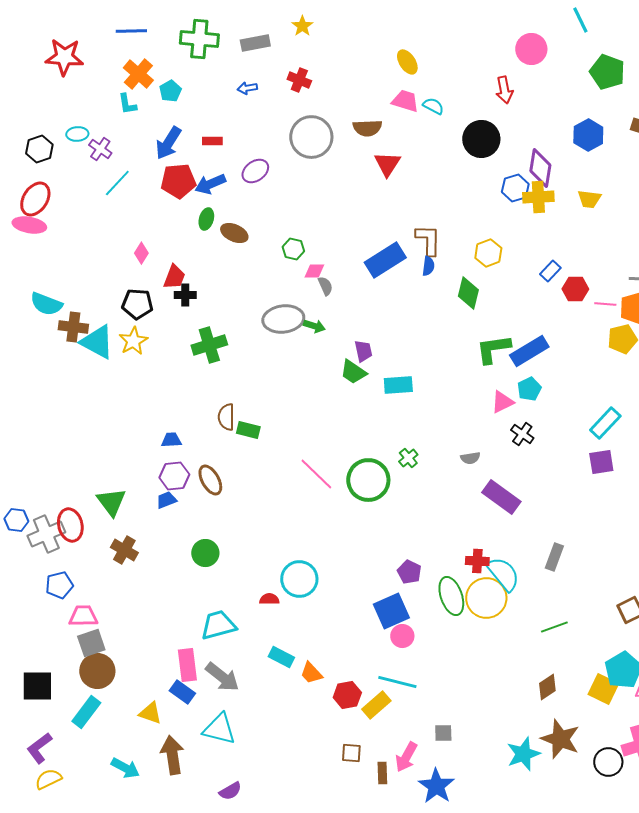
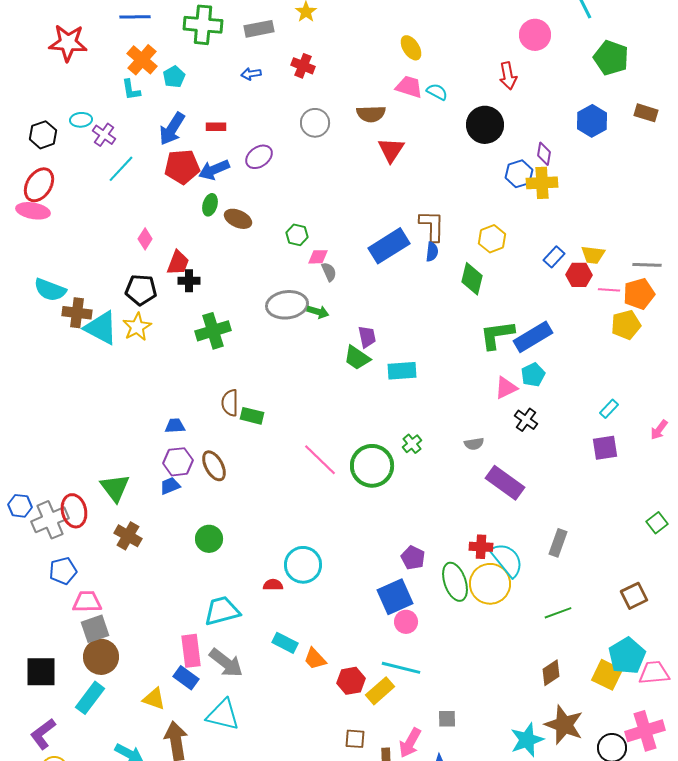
gray circle: (311, 137) -> (315, 123), size x0.7
purple diamond: (540, 168) -> (544, 154), size x0.6
yellow trapezoid: (589, 199) -> (593, 255), moved
cyan rectangle: (605, 423) -> (609, 409), size x0.6

